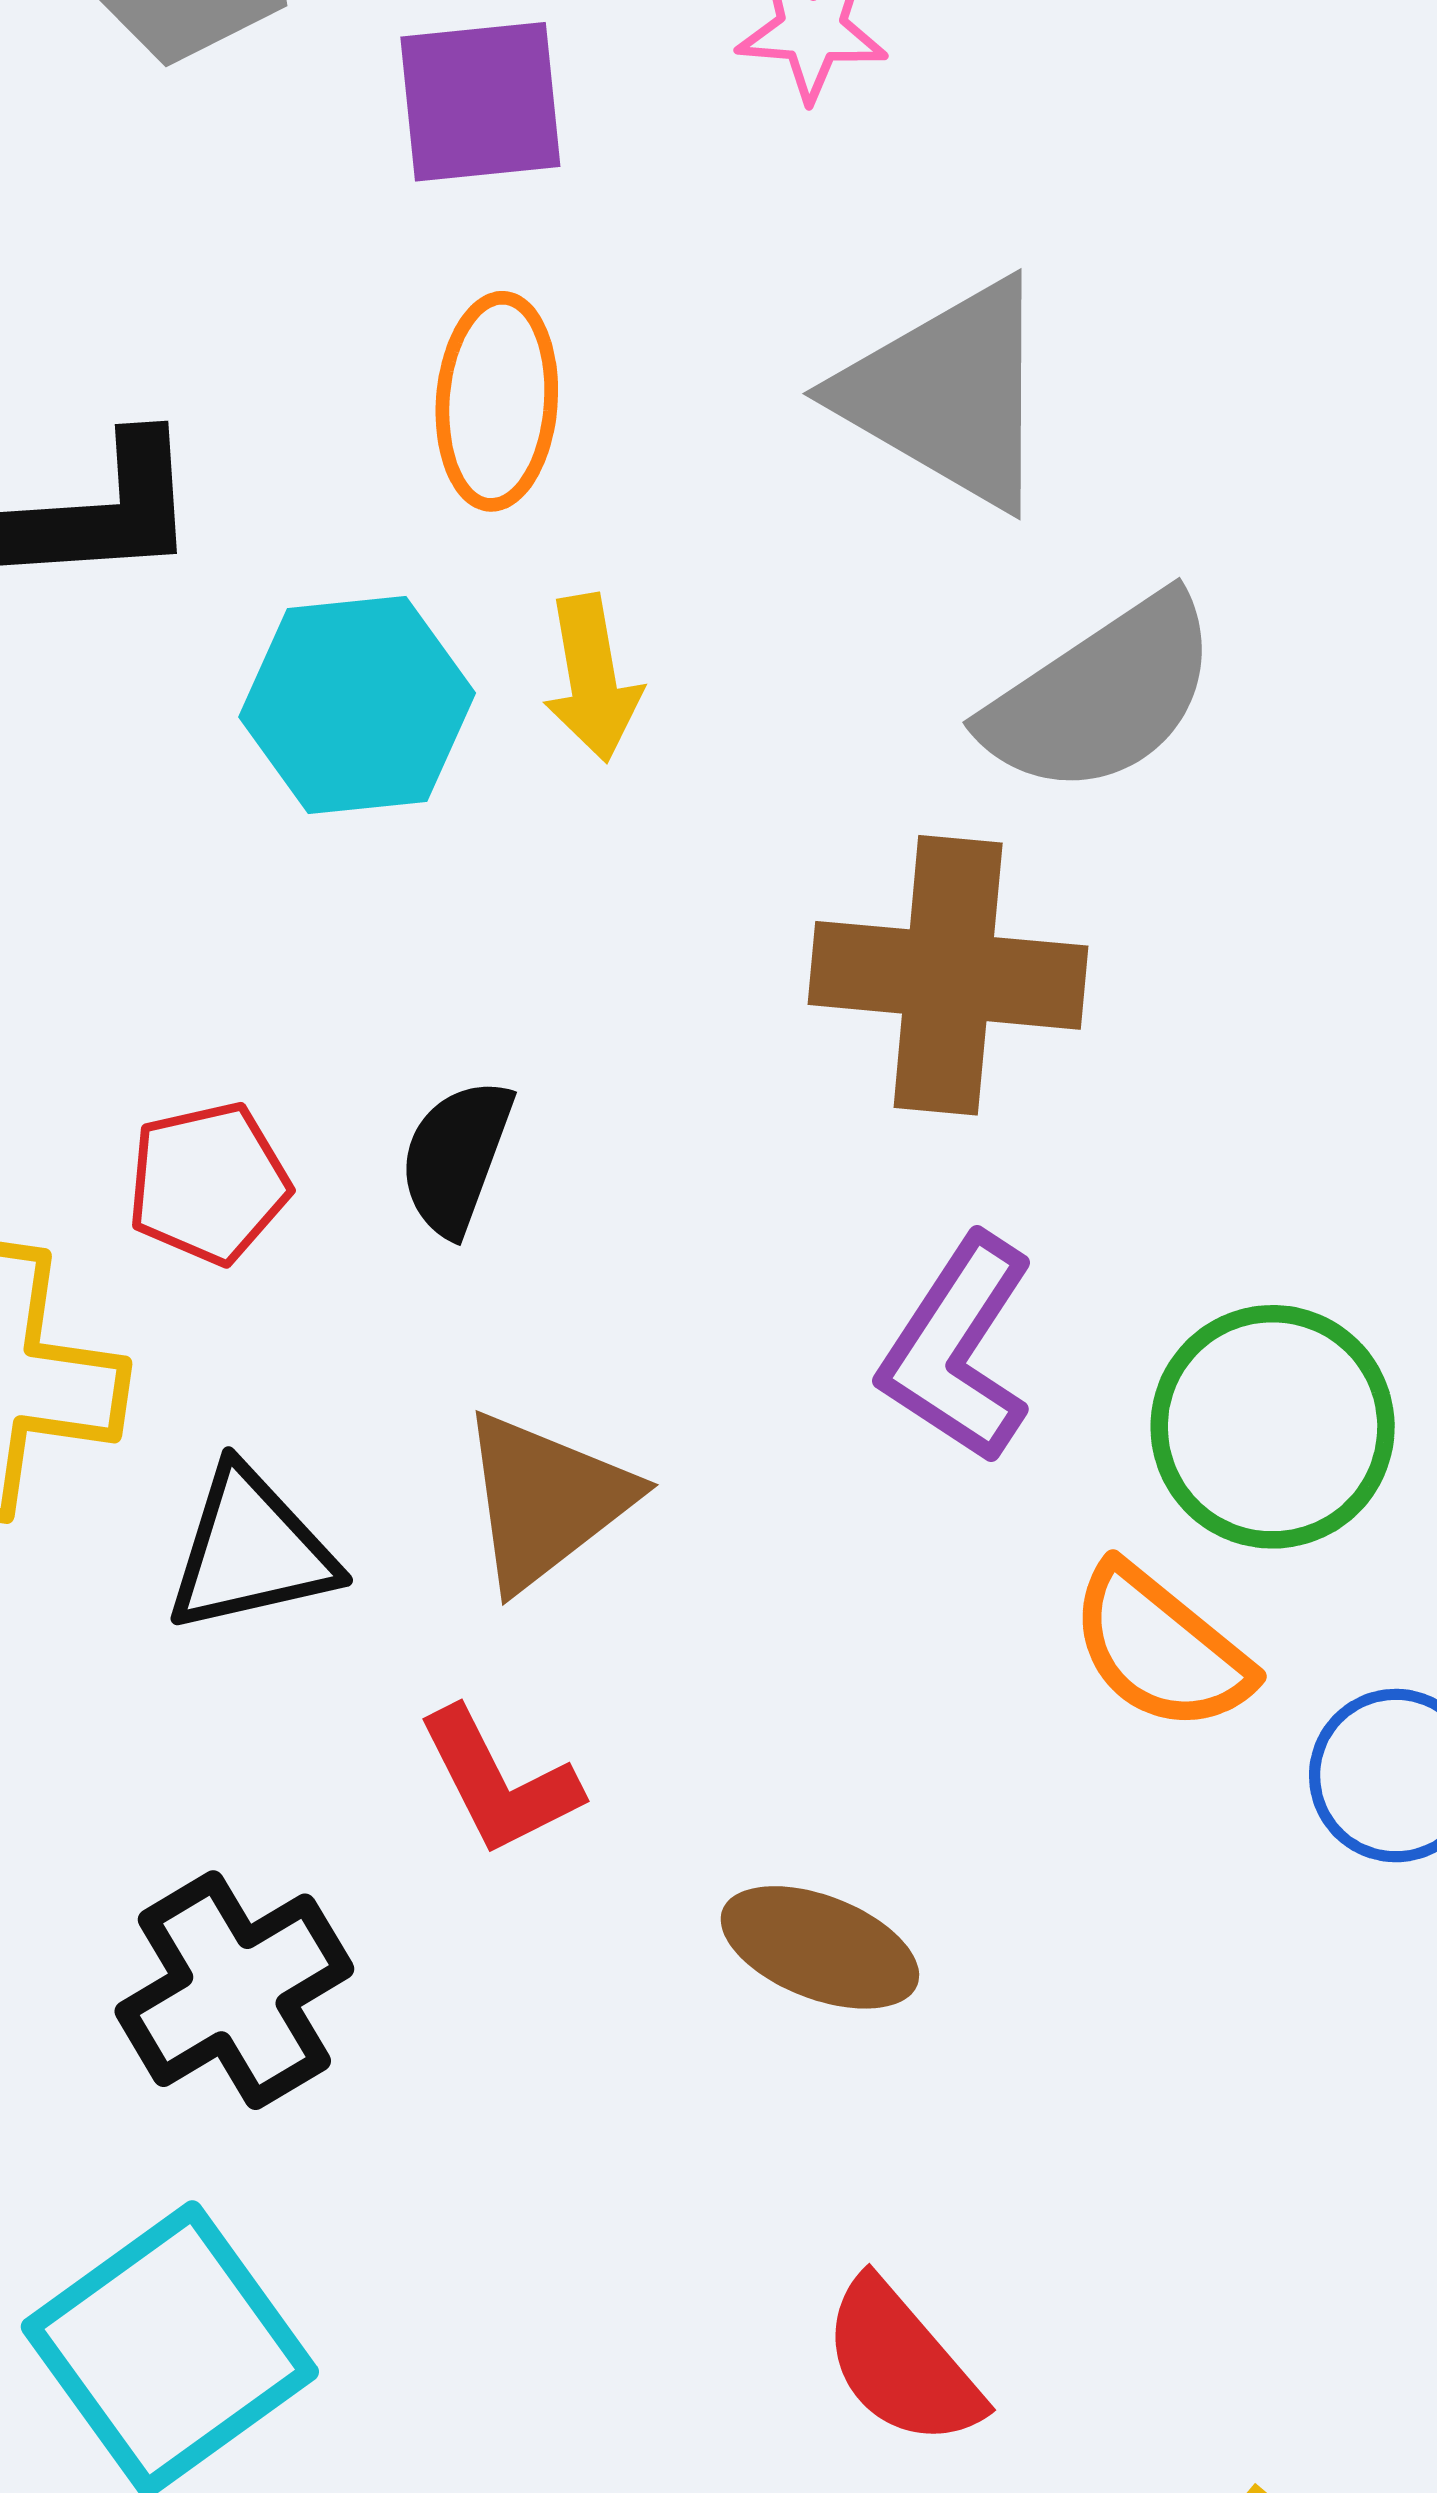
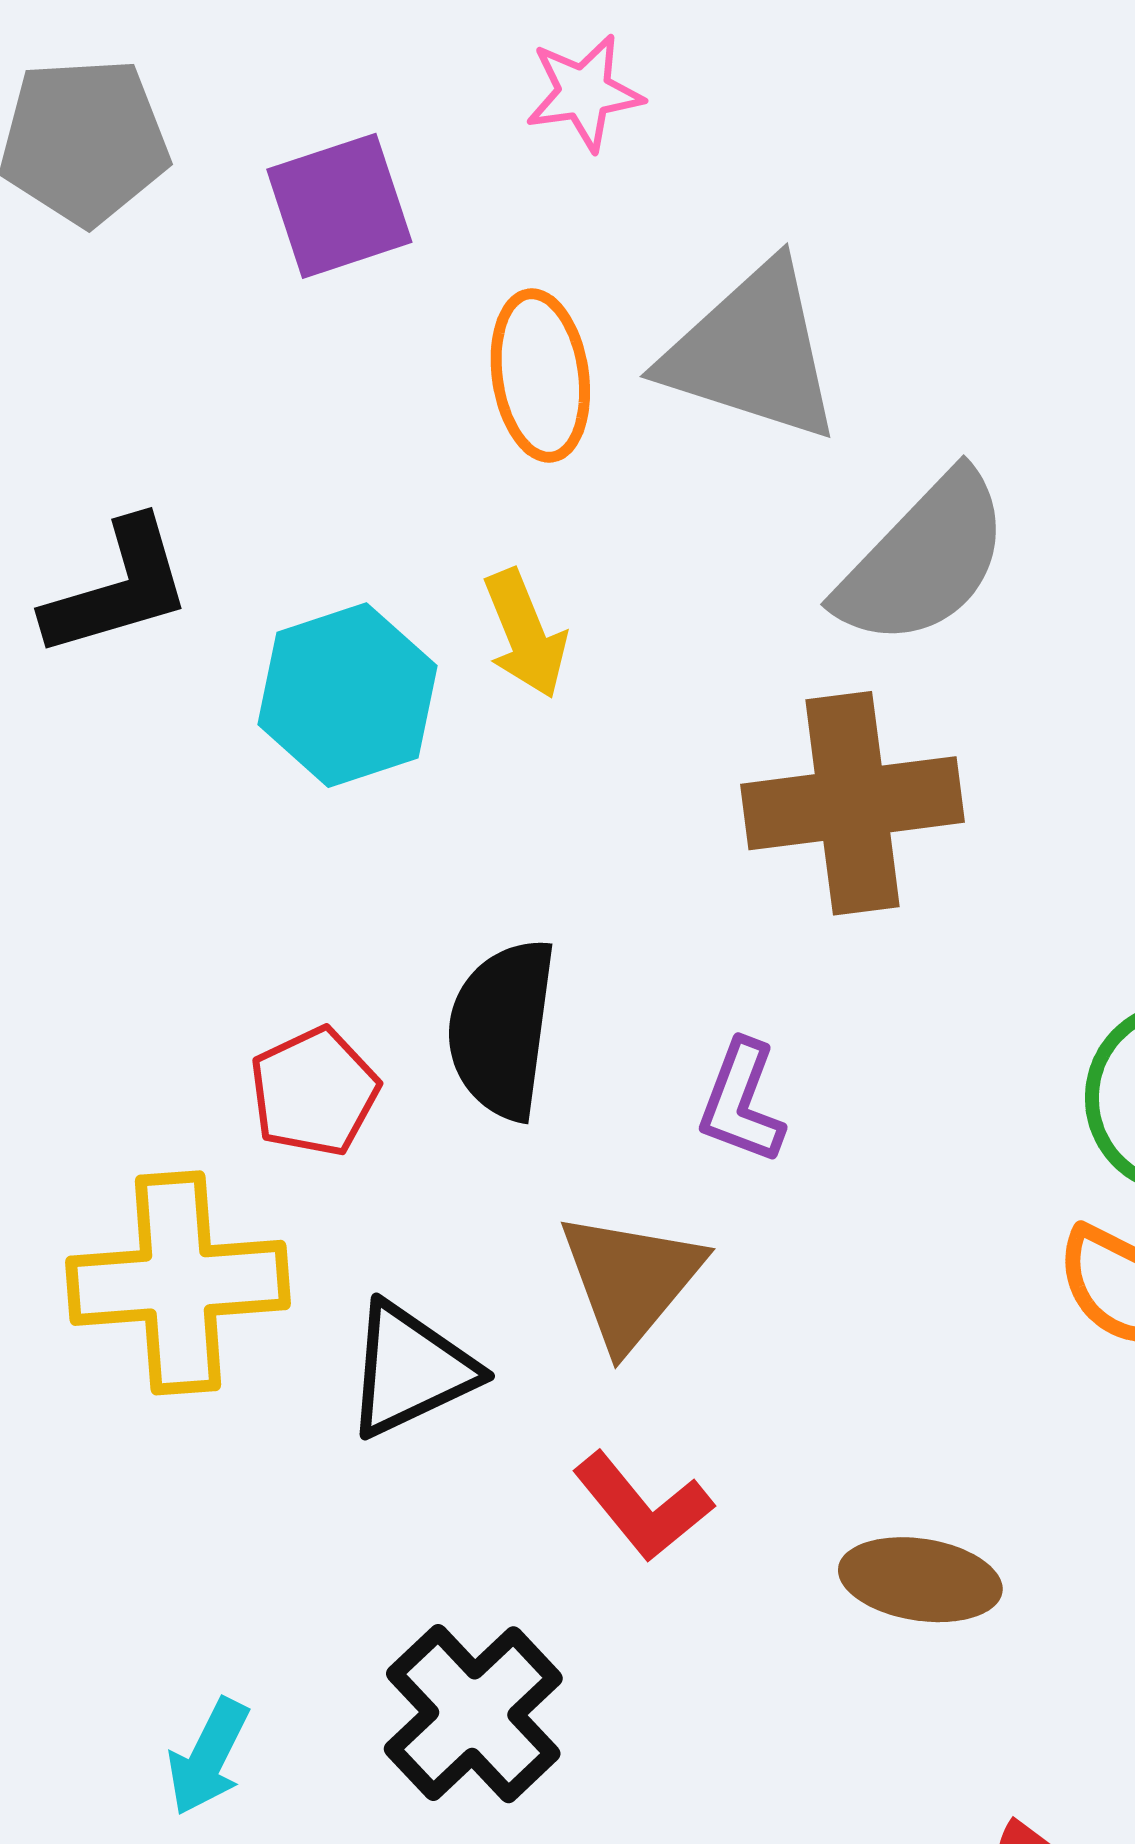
orange ellipse: (497, 401) -> (540, 376), moved
black semicircle: (456, 1157) -> (502, 1029), size x1.4
purple L-shape: (958, 1349) -> (742, 1102), moved, size x0.7

